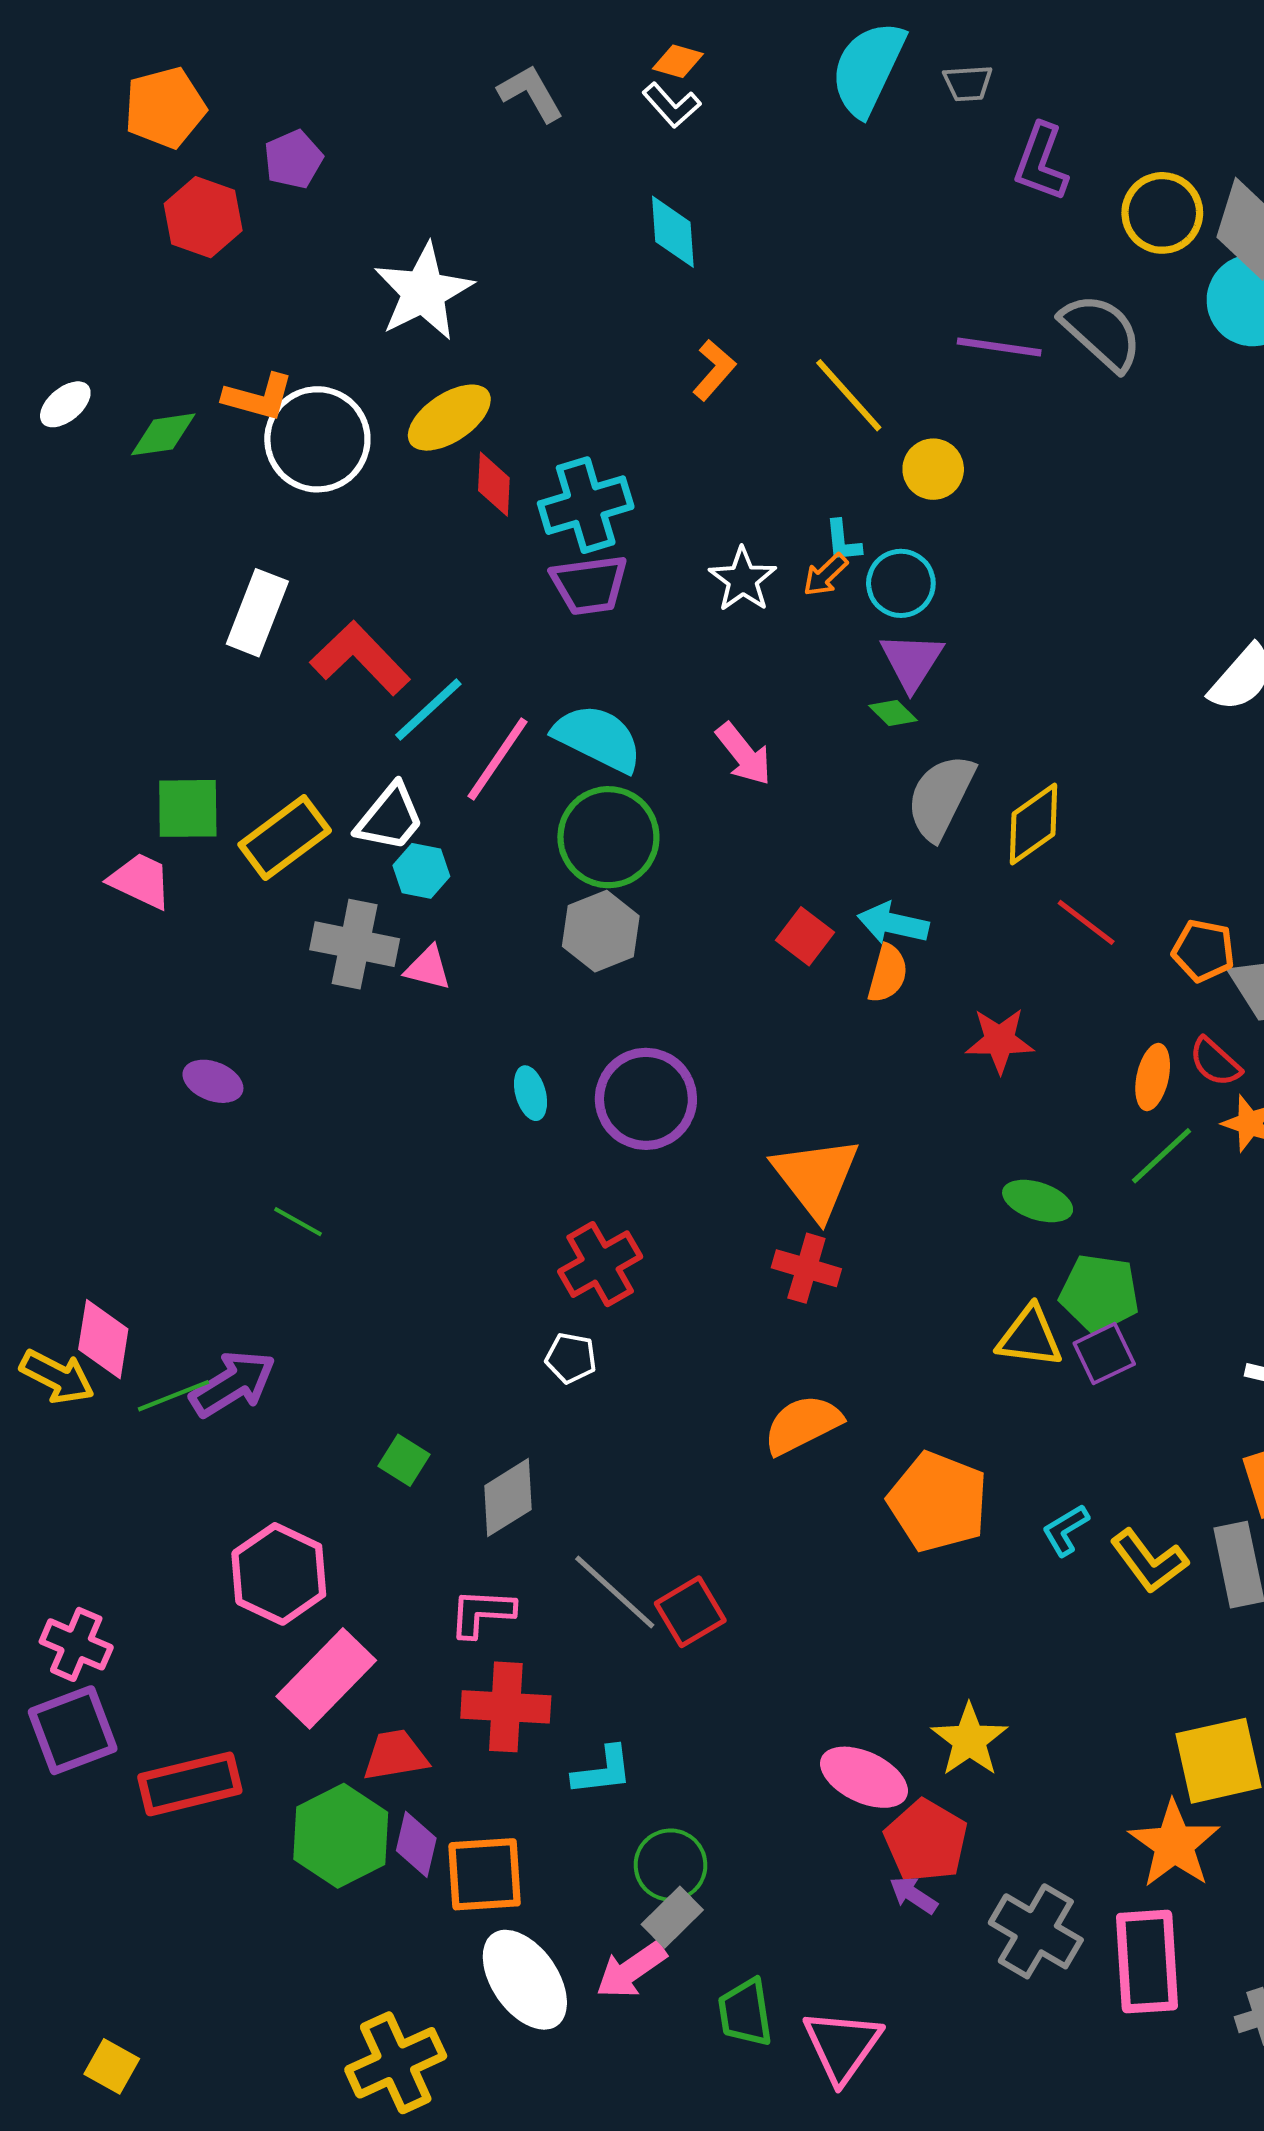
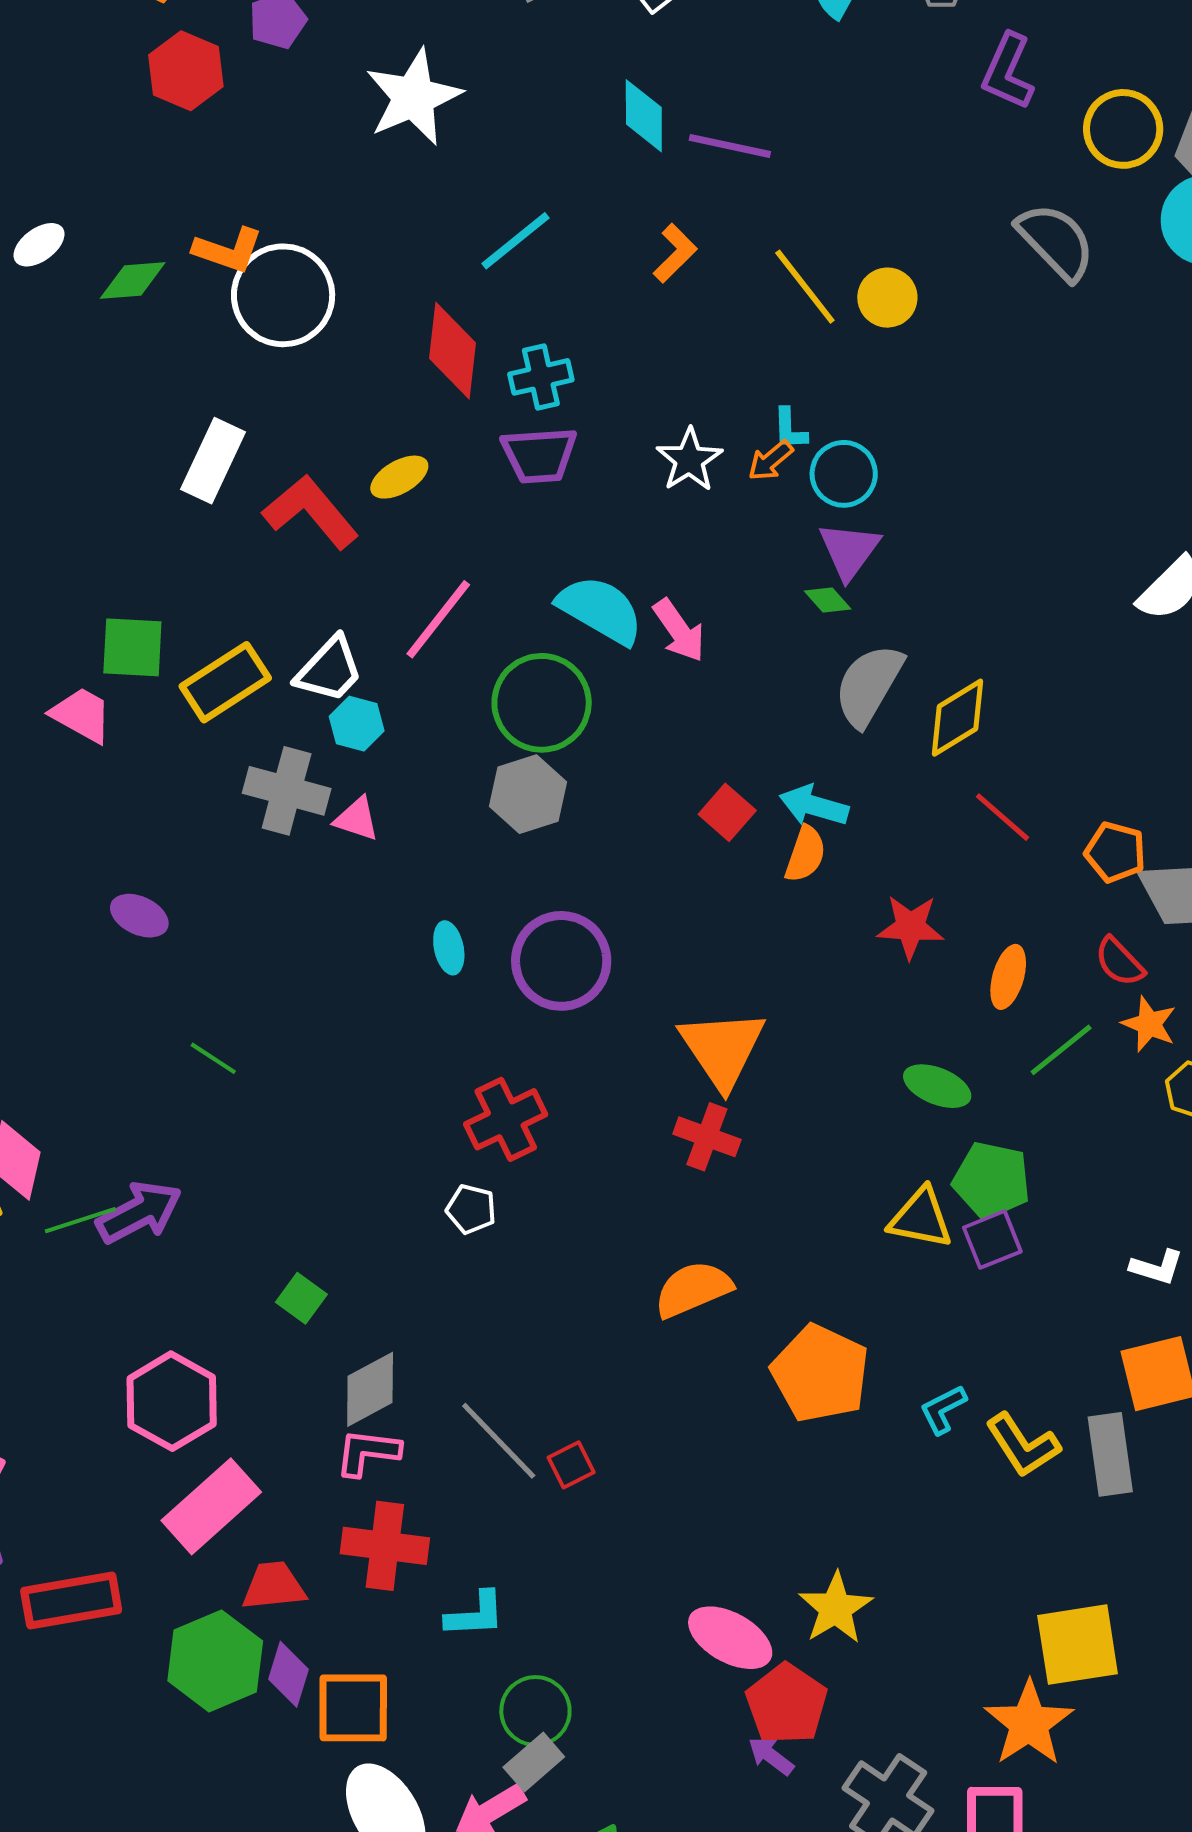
white star: (423, 292) -> (414, 97), moved
purple line: (999, 347) -> (730, 146), moved
yellow ellipse: (449, 418) -> (399, 477), moved, size x0.7
yellow circle: (933, 469) -> (887, 298), moved
red diamond: (494, 484) -> (453, 351), size x1.5
cyan cross: (586, 505) -> (541, 377), size x0.7
cyan line: (428, 710) -> (516, 241), moved
cyan semicircle: (598, 738) -> (600, 610), moved
orange ellipse: (1153, 1077) -> (1008, 977), moved
gray diamond: (508, 1498) -> (370, 1389), moved
red square: (690, 1612) -> (571, 1465), size x0.7

